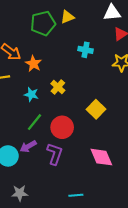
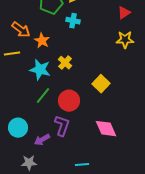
cyan cross: (85, 50) -> (73, 21), moved
cyan star: (31, 94) -> (40, 70), size x1.5
purple arrow: (28, 146) -> (42, 140), moved

